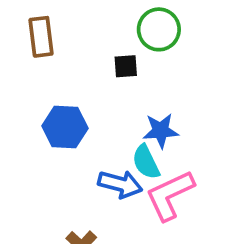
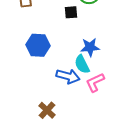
pink L-shape: (170, 195) -> (95, 82), size x0.7

